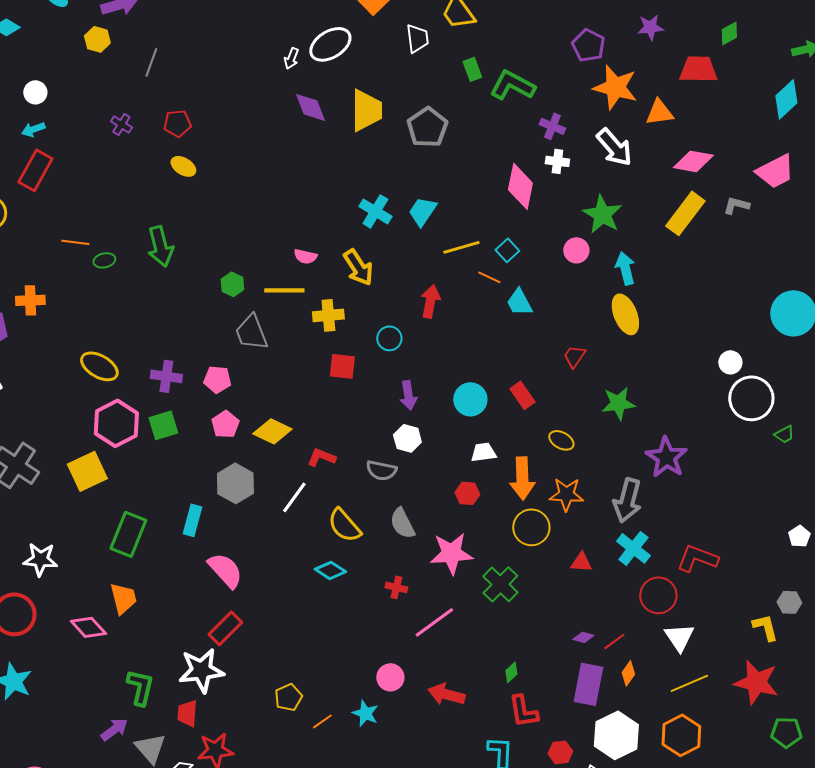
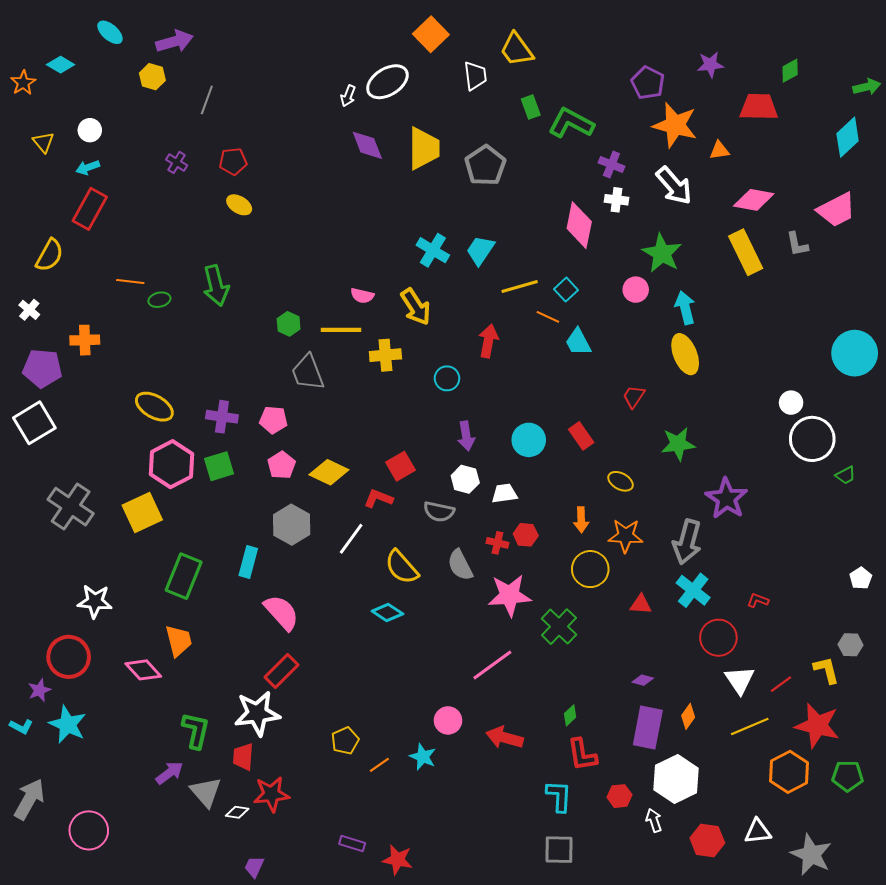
orange triangle: (659, 112) -> (719, 150), size x0.7
gray L-shape: (736, 205) -> (797, 244), turned -116
yellow rectangle: (685, 213) -> (746, 252), turned -63
red square: (342, 366) -> (401, 466), moved, turned -36
white trapezoid: (483, 452) -> (504, 493), moved
orange arrow: (522, 478) -> (581, 520), size x0.6
red L-shape: (697, 558) -> (758, 600), size x0.5
red cross: (396, 587) -> (497, 543), moved
red line: (614, 641) -> (781, 684), moved
orange hexagon: (681, 735) -> (789, 772), moved

